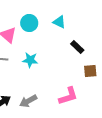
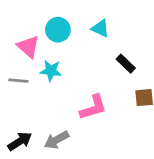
cyan star: (30, 60) -> (51, 71), moved
pink L-shape: (68, 96) -> (93, 107), moved

